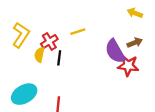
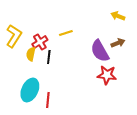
red star: (128, 66) -> (107, 75), moved
cyan ellipse: (24, 94) -> (30, 90), moved, turned -35

